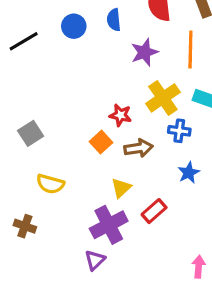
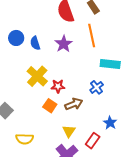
blue semicircle: (114, 20) -> (35, 43), moved
yellow cross: (163, 98) -> (37, 76), moved
blue cross: (179, 131) -> (97, 87), turned -32
blue star: (189, 173) -> (110, 123), moved

